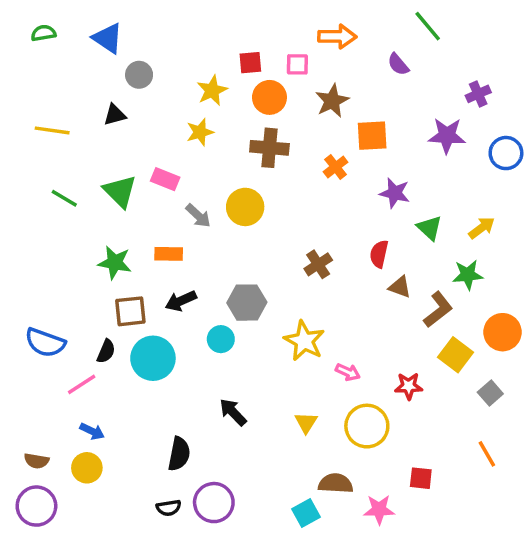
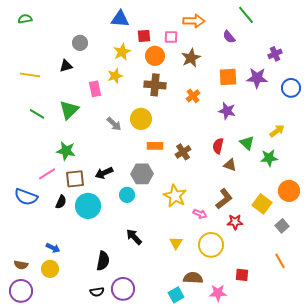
blue triangle: (108, 38) -> (120, 19), moved, turned -30
orange square: (372, 136) -> (228, 77), moved
pink rectangle: (165, 179) -> (95, 89), moved, turned 56
green triangle: (120, 191) -> (69, 110), turned 30
green triangle: (429, 228) -> (247, 143), moved
orange rectangle: (169, 254) -> (155, 146), moved
brown L-shape: (438, 310) -> (224, 199), moved
pink line: (82, 384) -> (47, 174), moved

